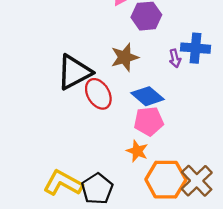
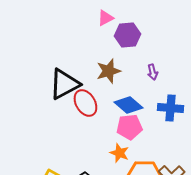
blue cross: (196, 48) -> (170, 108), moved

